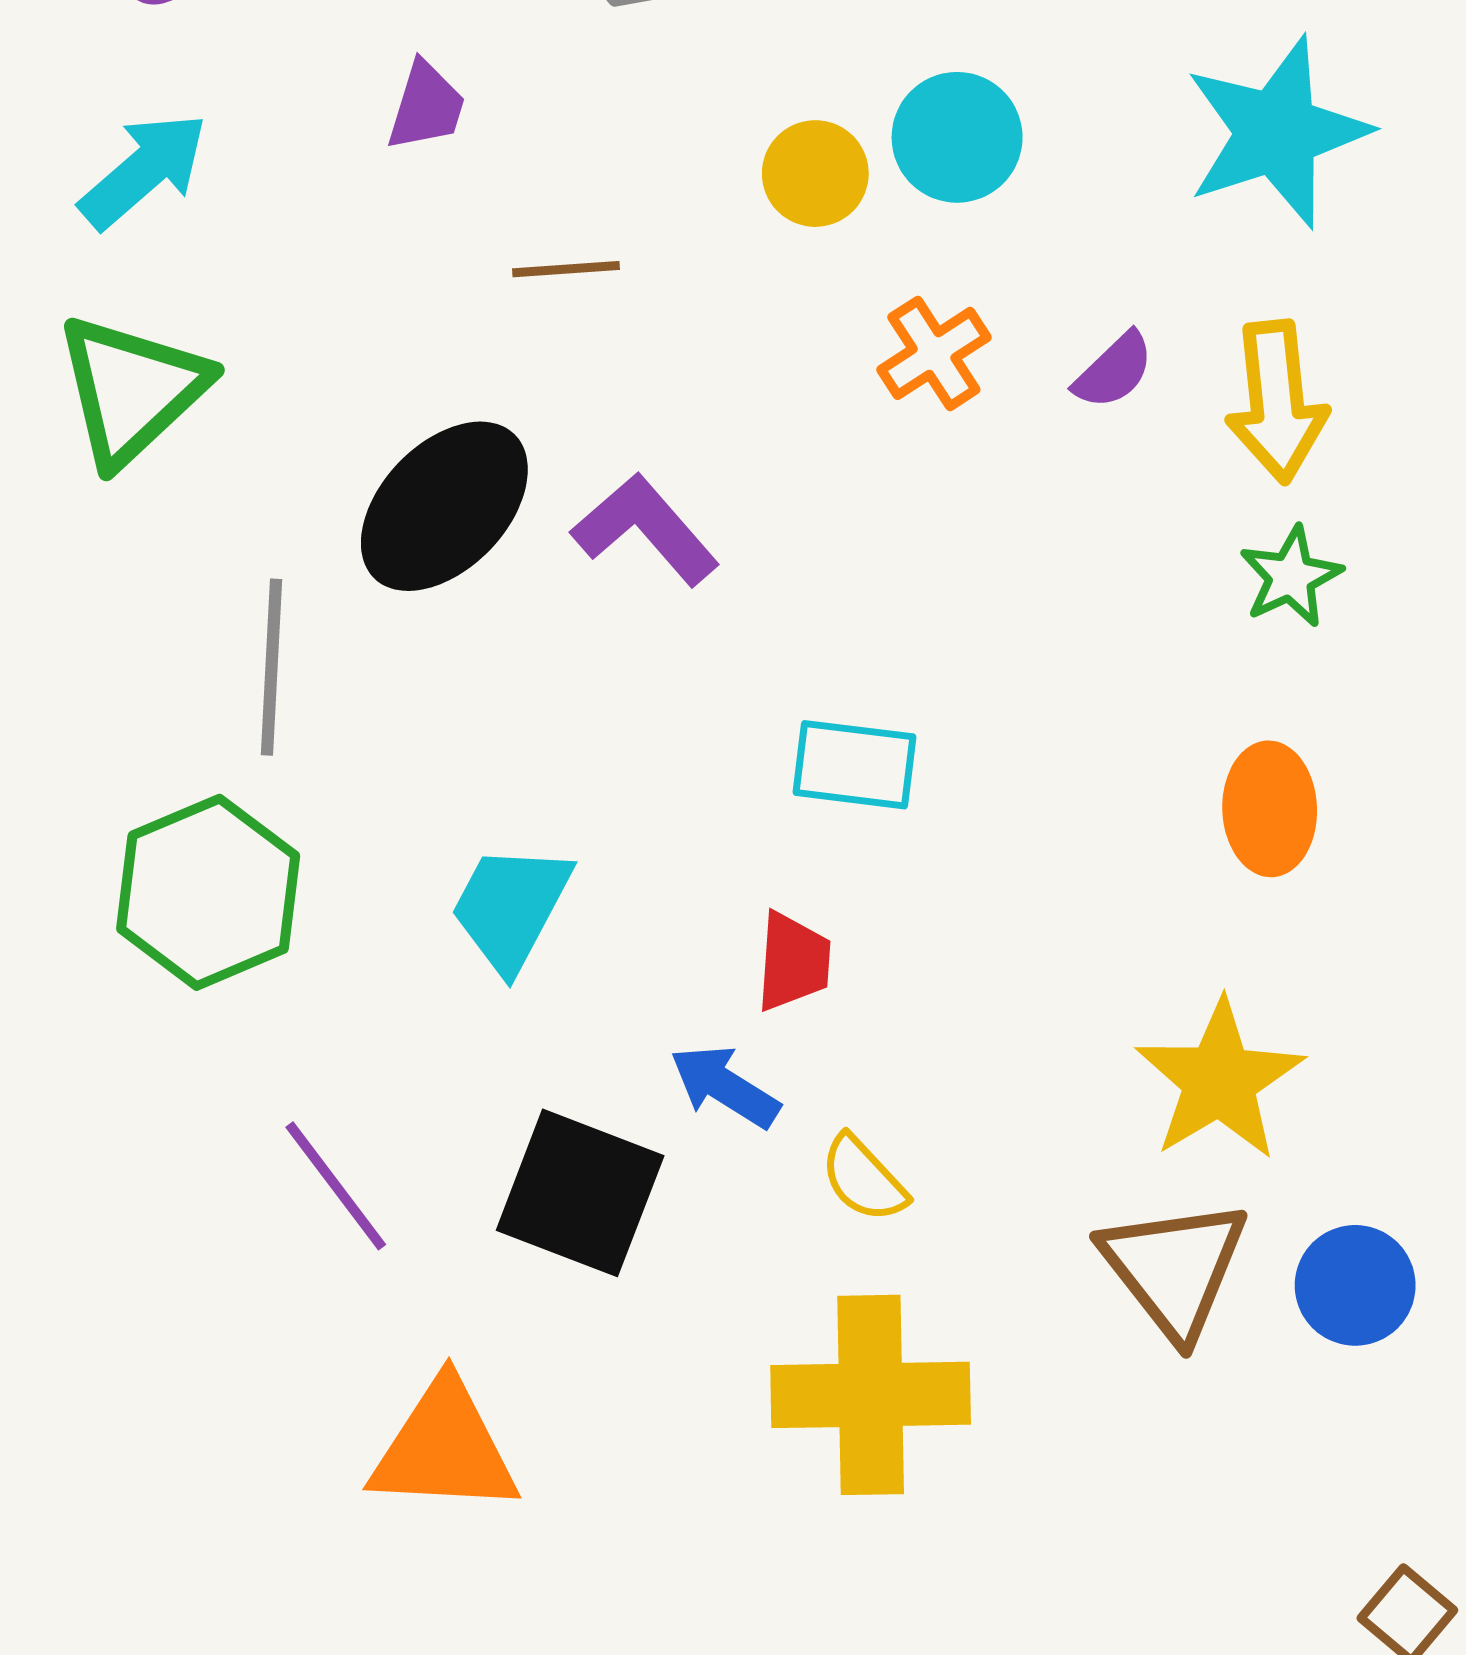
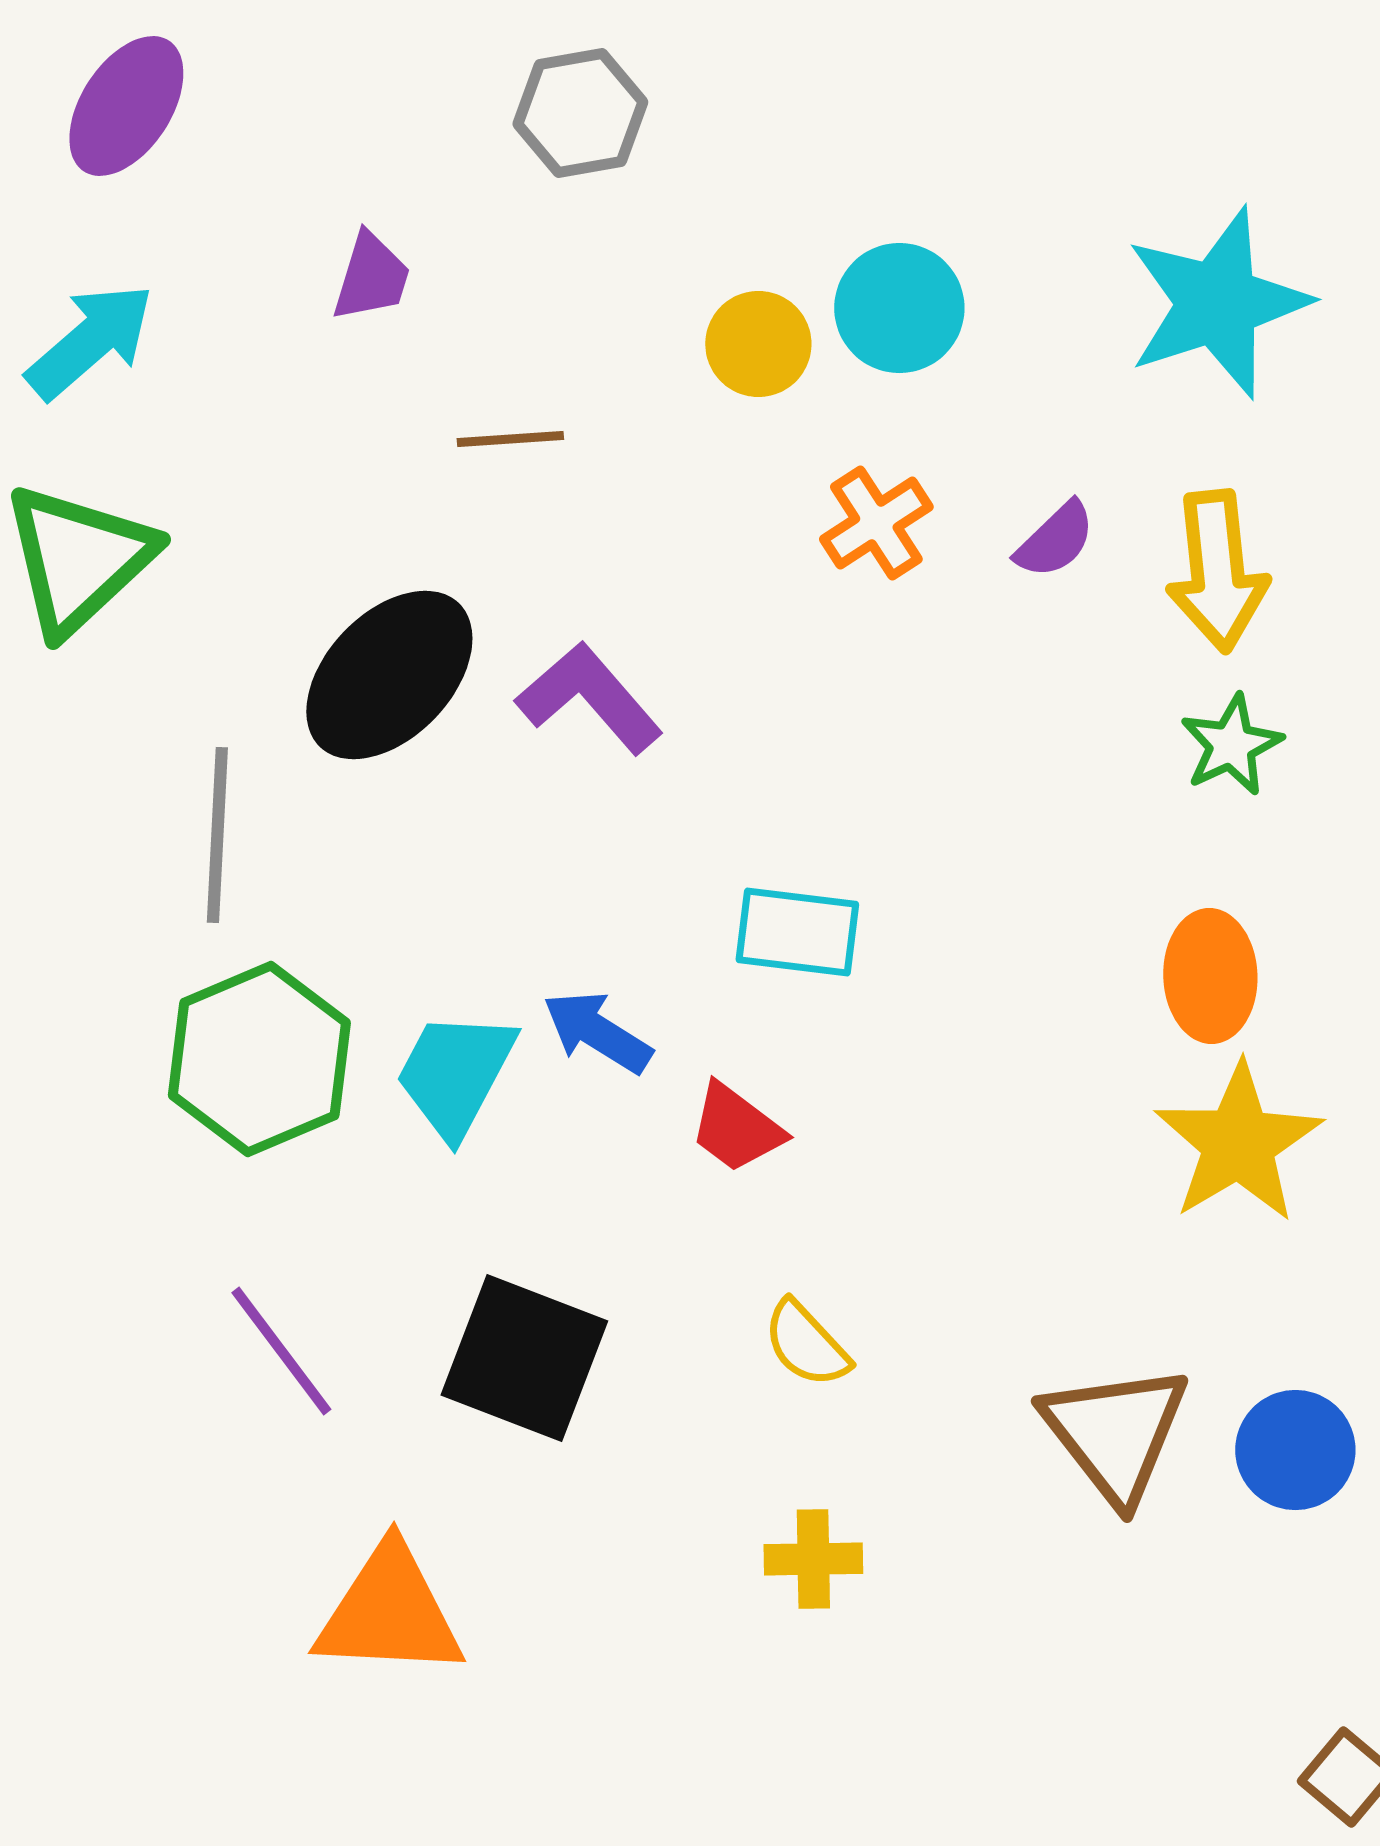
green hexagon: (208, 892) -> (259, 1059), moved
red trapezoid: (793, 962) -> (736, 1128), turned 123
yellow star: (1219, 1080) -> (1238, 1143), moved
blue arrow: (725, 1086) -> (597, 1032), moved
yellow cross: (871, 1395) -> (813, 1559), size x0.5

